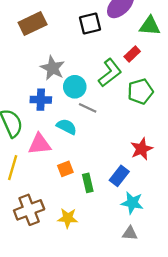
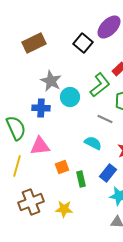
black square: (90, 24) -> (83, 43), turned -36
gray line: (88, 108) -> (105, 119), moved
cyan semicircle: (67, 127) -> (93, 143), moved

